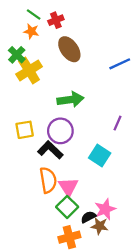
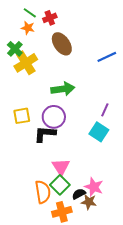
black L-shape: (50, 150) -> (45, 134), turned -40
cyan square: (100, 156) -> (99, 132), moved
orange semicircle: (48, 180) -> (43, 192), moved
pink star: (105, 209) -> (94, 187), turned -30

